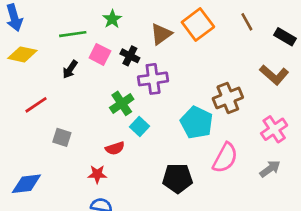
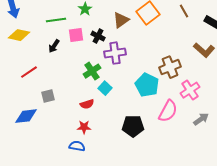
pink square: (100, 54) -> (76, 35), turned -35
pink cross: (274, 129) -> (190, 90), moved
gray square: (62, 137) -> (48, 96), turned -32
red star: (97, 174) -> (84, 127), moved
blue diamond: (26, 184) -> (26, 116), moved

